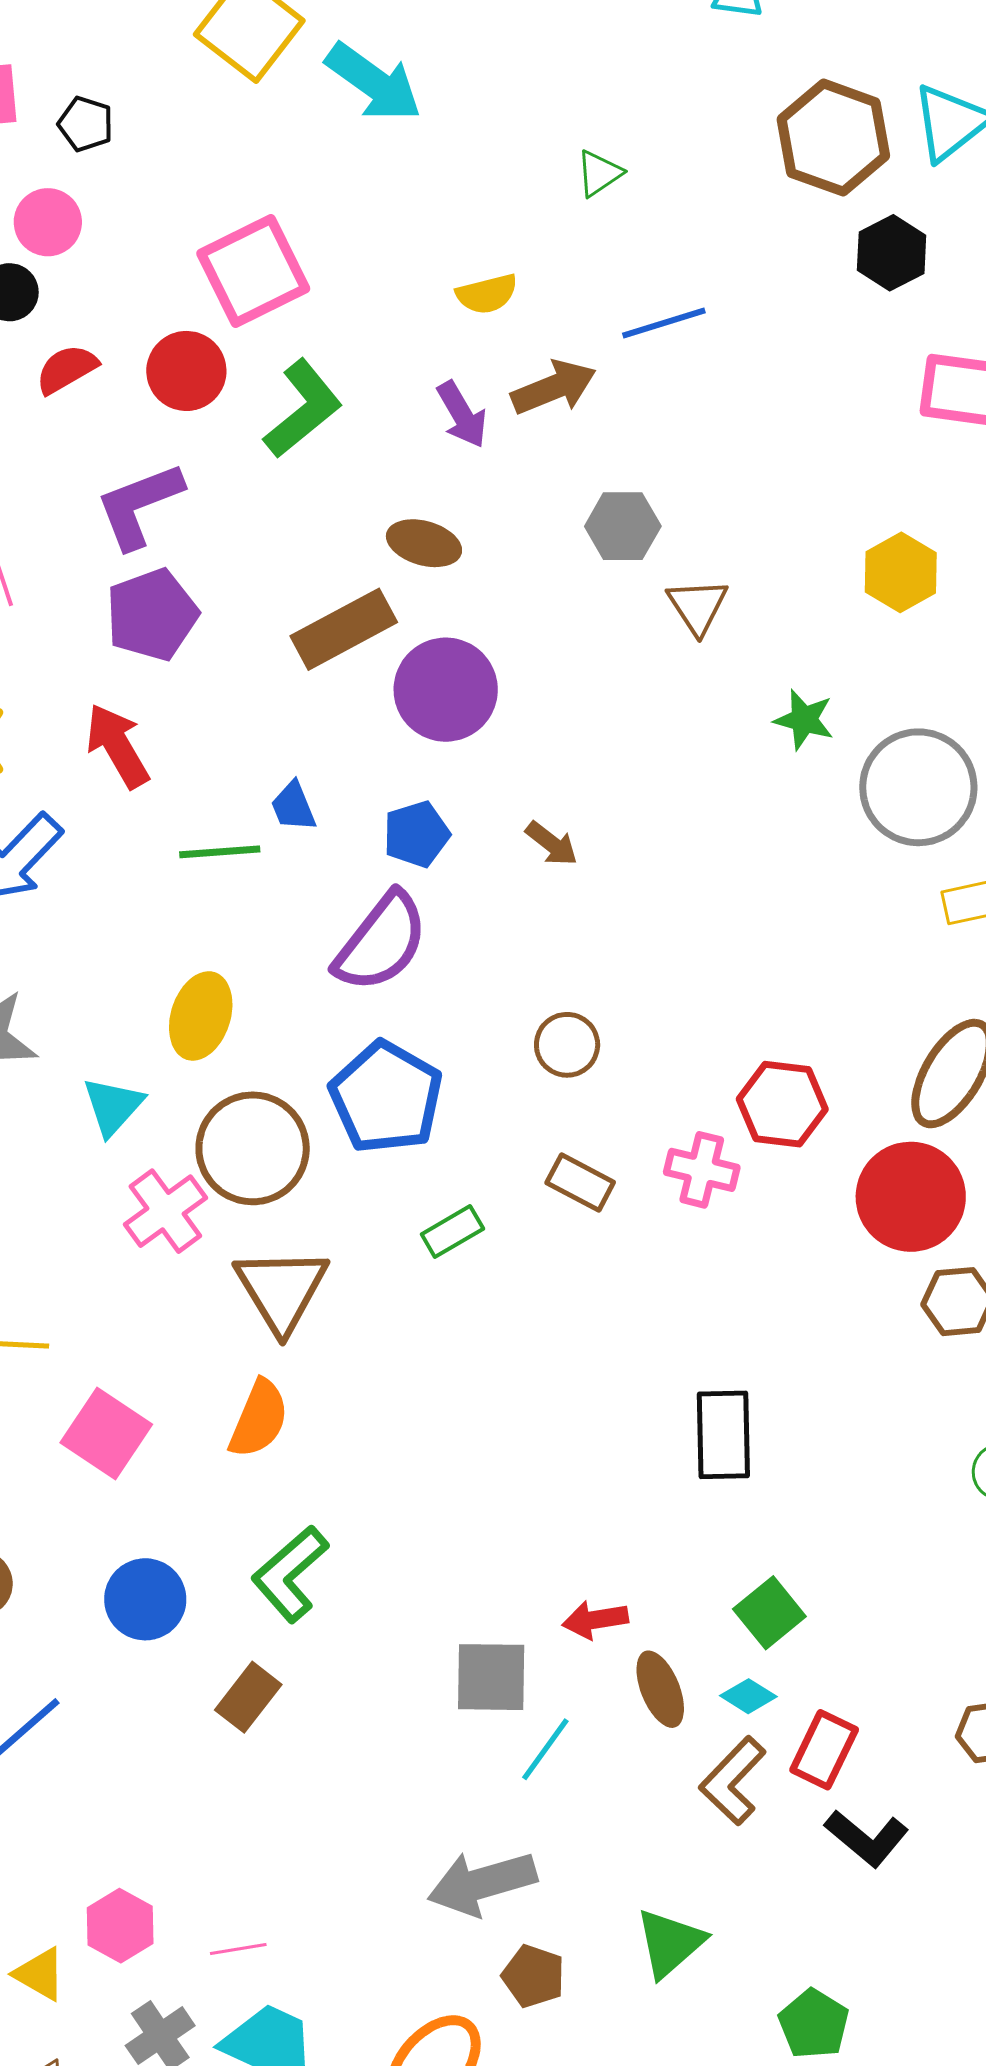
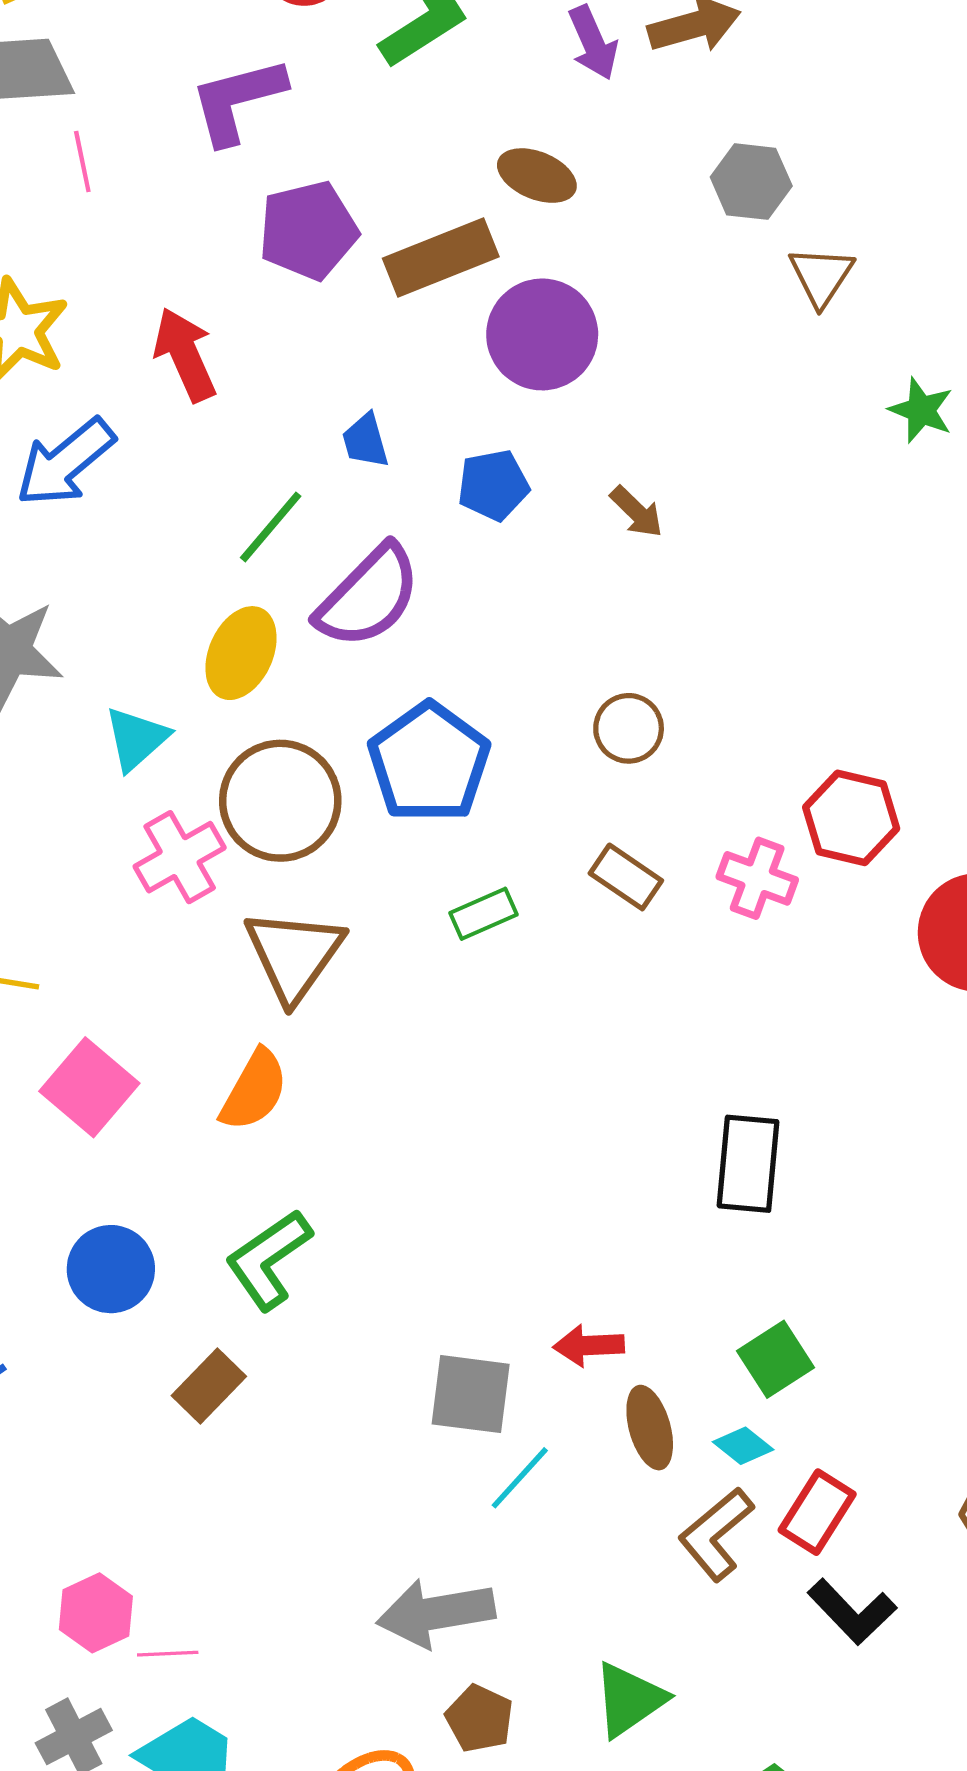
purple pentagon: (152, 615) -> (308, 230), moved
green line: (220, 852) -> (271, 527), moved, turned -52
purple semicircle: (381, 942) -> (368, 597), moved
pink hexagon: (120, 1926) -> (96, 1613), moved

